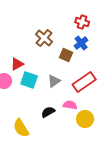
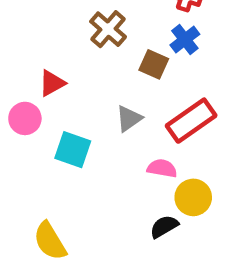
cyan square: (29, 80) -> (73, 150), moved
black semicircle: (48, 112) -> (164, 226), moved
yellow semicircle: (21, 128) -> (50, 241), moved

